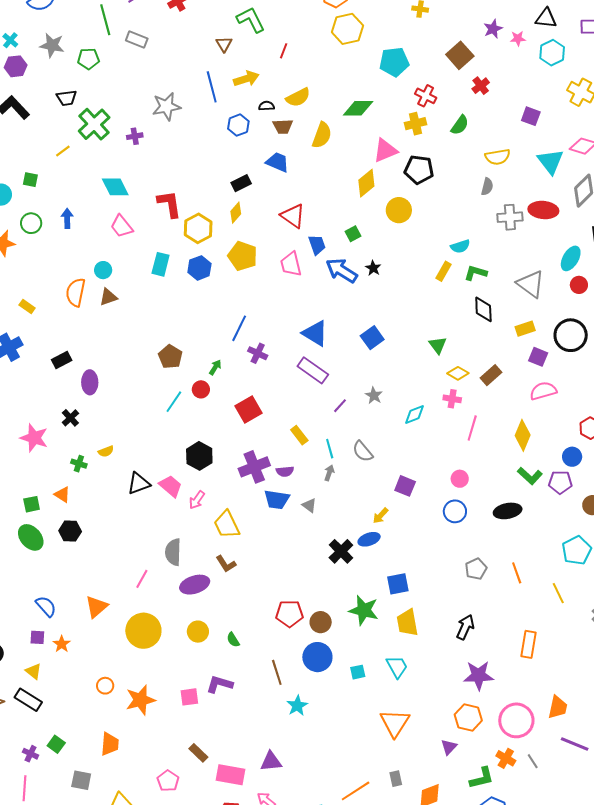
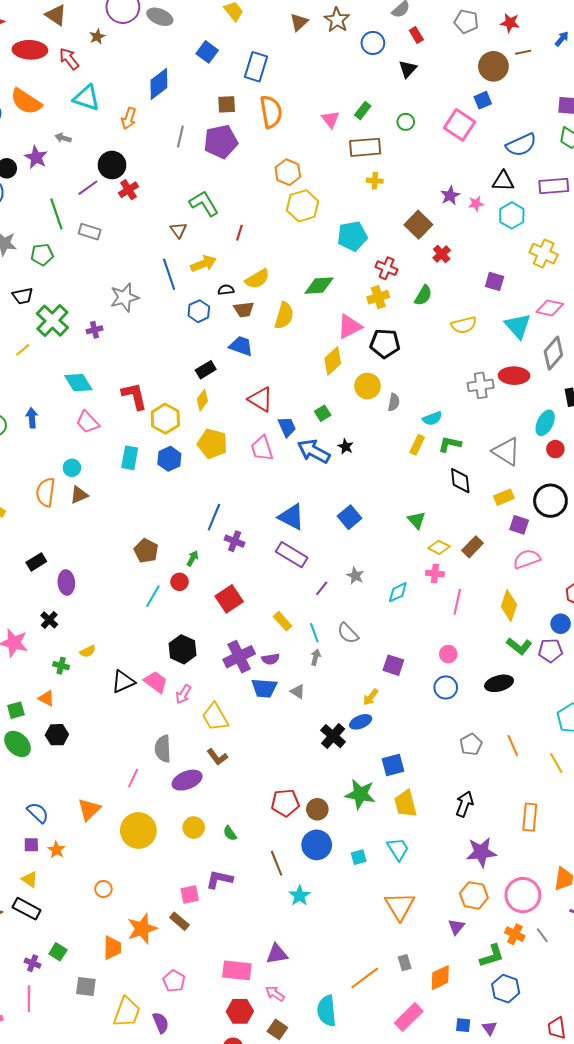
gray semicircle: (487, 187) -> (394, 402), moved
orange star: (140, 700) -> (142, 929), moved
brown rectangle: (198, 753) -> (179, 921), moved

